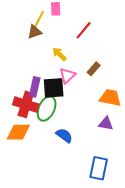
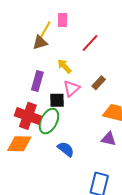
purple rectangle: (35, 87) -> (37, 81), moved
black square: (54, 88) -> (57, 100), size x0.7

